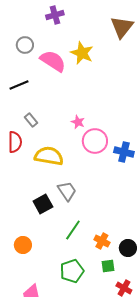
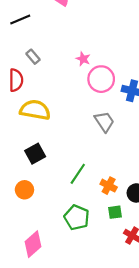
yellow semicircle: (49, 156) -> (35, 110), moved
gray trapezoid: (67, 191) -> (104, 122), moved
black square: (43, 204) -> (35, 154), moved
green pentagon: (72, 271) -> (77, 217), turned -30

